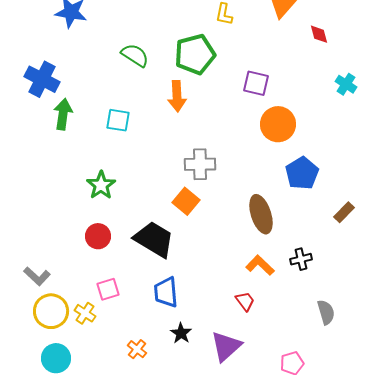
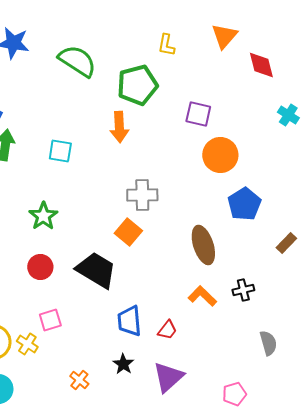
red diamond: (319, 34) -> (261, 65), size x1.4
green semicircle: (135, 55) -> (77, 61), moved, size x1.4
blue trapezoid: (166, 292) -> (129, 321), moved
red trapezoid: (245, 301) -> (167, 330), moved, turned 75

